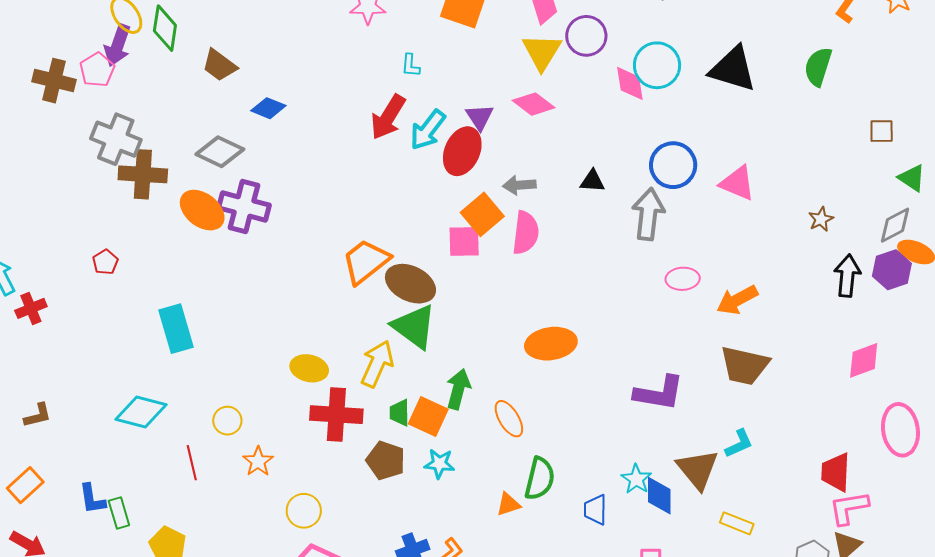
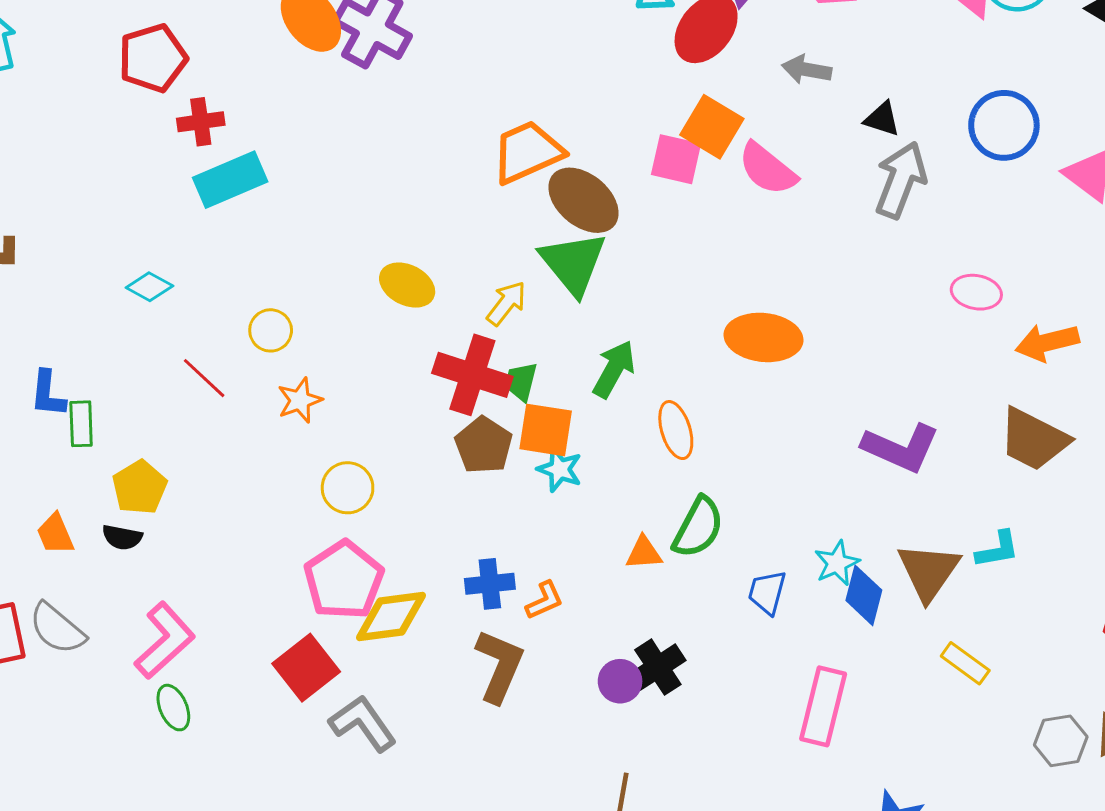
gray arrow: (519, 185) -> (807, 70), moved
orange square: (482, 214) -> (712, 127), turned -33
gray arrow: (648, 214) -> (901, 180), moved
pink semicircle: (526, 233) -> (767, 169), turned 108
red pentagon: (105, 262) -> (153, 58), size x1.8
red cross: (31, 308) -> (201, 122), moved
cyan rectangle: (176, 329) -> (230, 180), turned 69
yellow arrow: (377, 364) -> (506, 303), size x0.7
cyan diamond: (141, 412) -> (149, 287), size x0.6
red cross: (336, 415) -> (472, 375), moved
orange square: (428, 417) -> (546, 430), moved, turned -30
red line: (192, 463) -> (204, 378), turned -48

